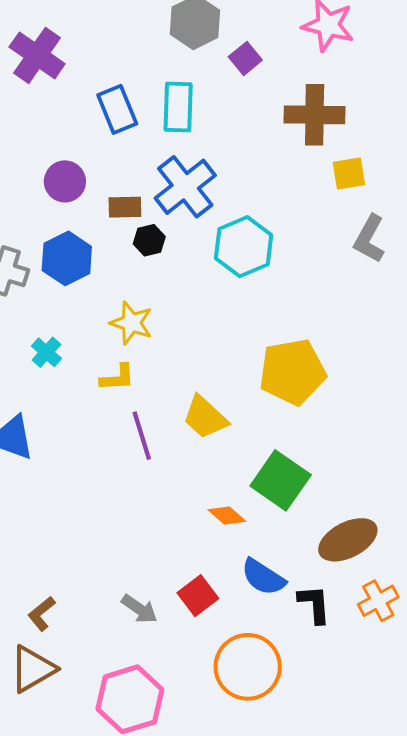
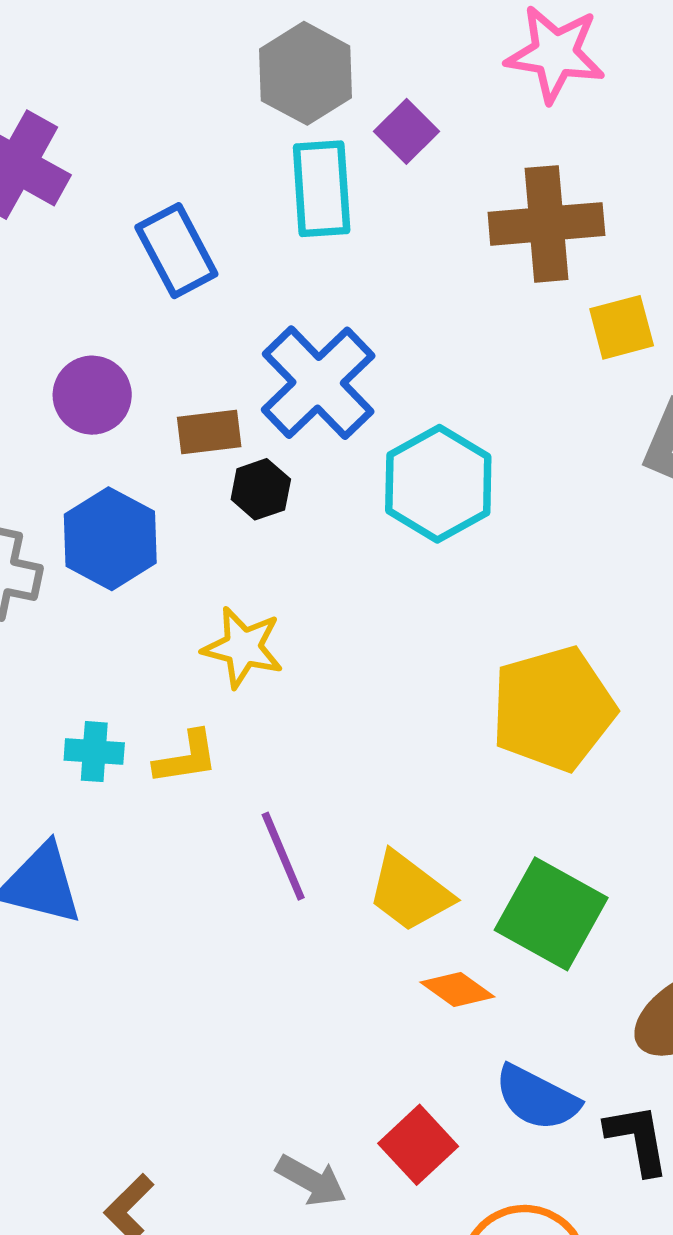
cyan rectangle: (178, 107) -> (322, 189), moved
cyan cross: (46, 352) -> (94, 752), moved, turned -32
yellow L-shape: (117, 378) -> (186, 758), moved
yellow trapezoid: (205, 417) -> (410, 892), moved

